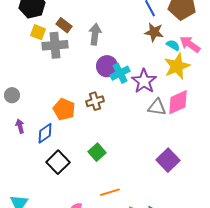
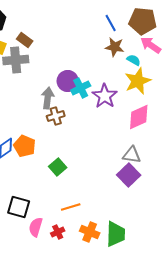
gray arrow: (95, 34) -> (48, 98), moved
pink arrow: (190, 44) -> (151, 45), moved
gray triangle: (157, 107) -> (132, 155), moved
orange pentagon: (64, 109) -> (25, 146), moved
black square: (58, 162) -> (19, 207), moved, turned -30

